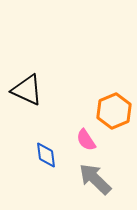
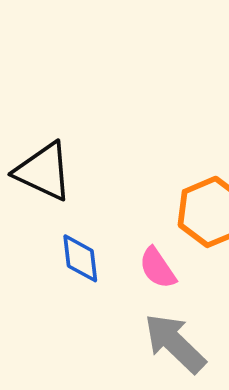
blue diamond: (46, 155) -> (80, 258), moved

